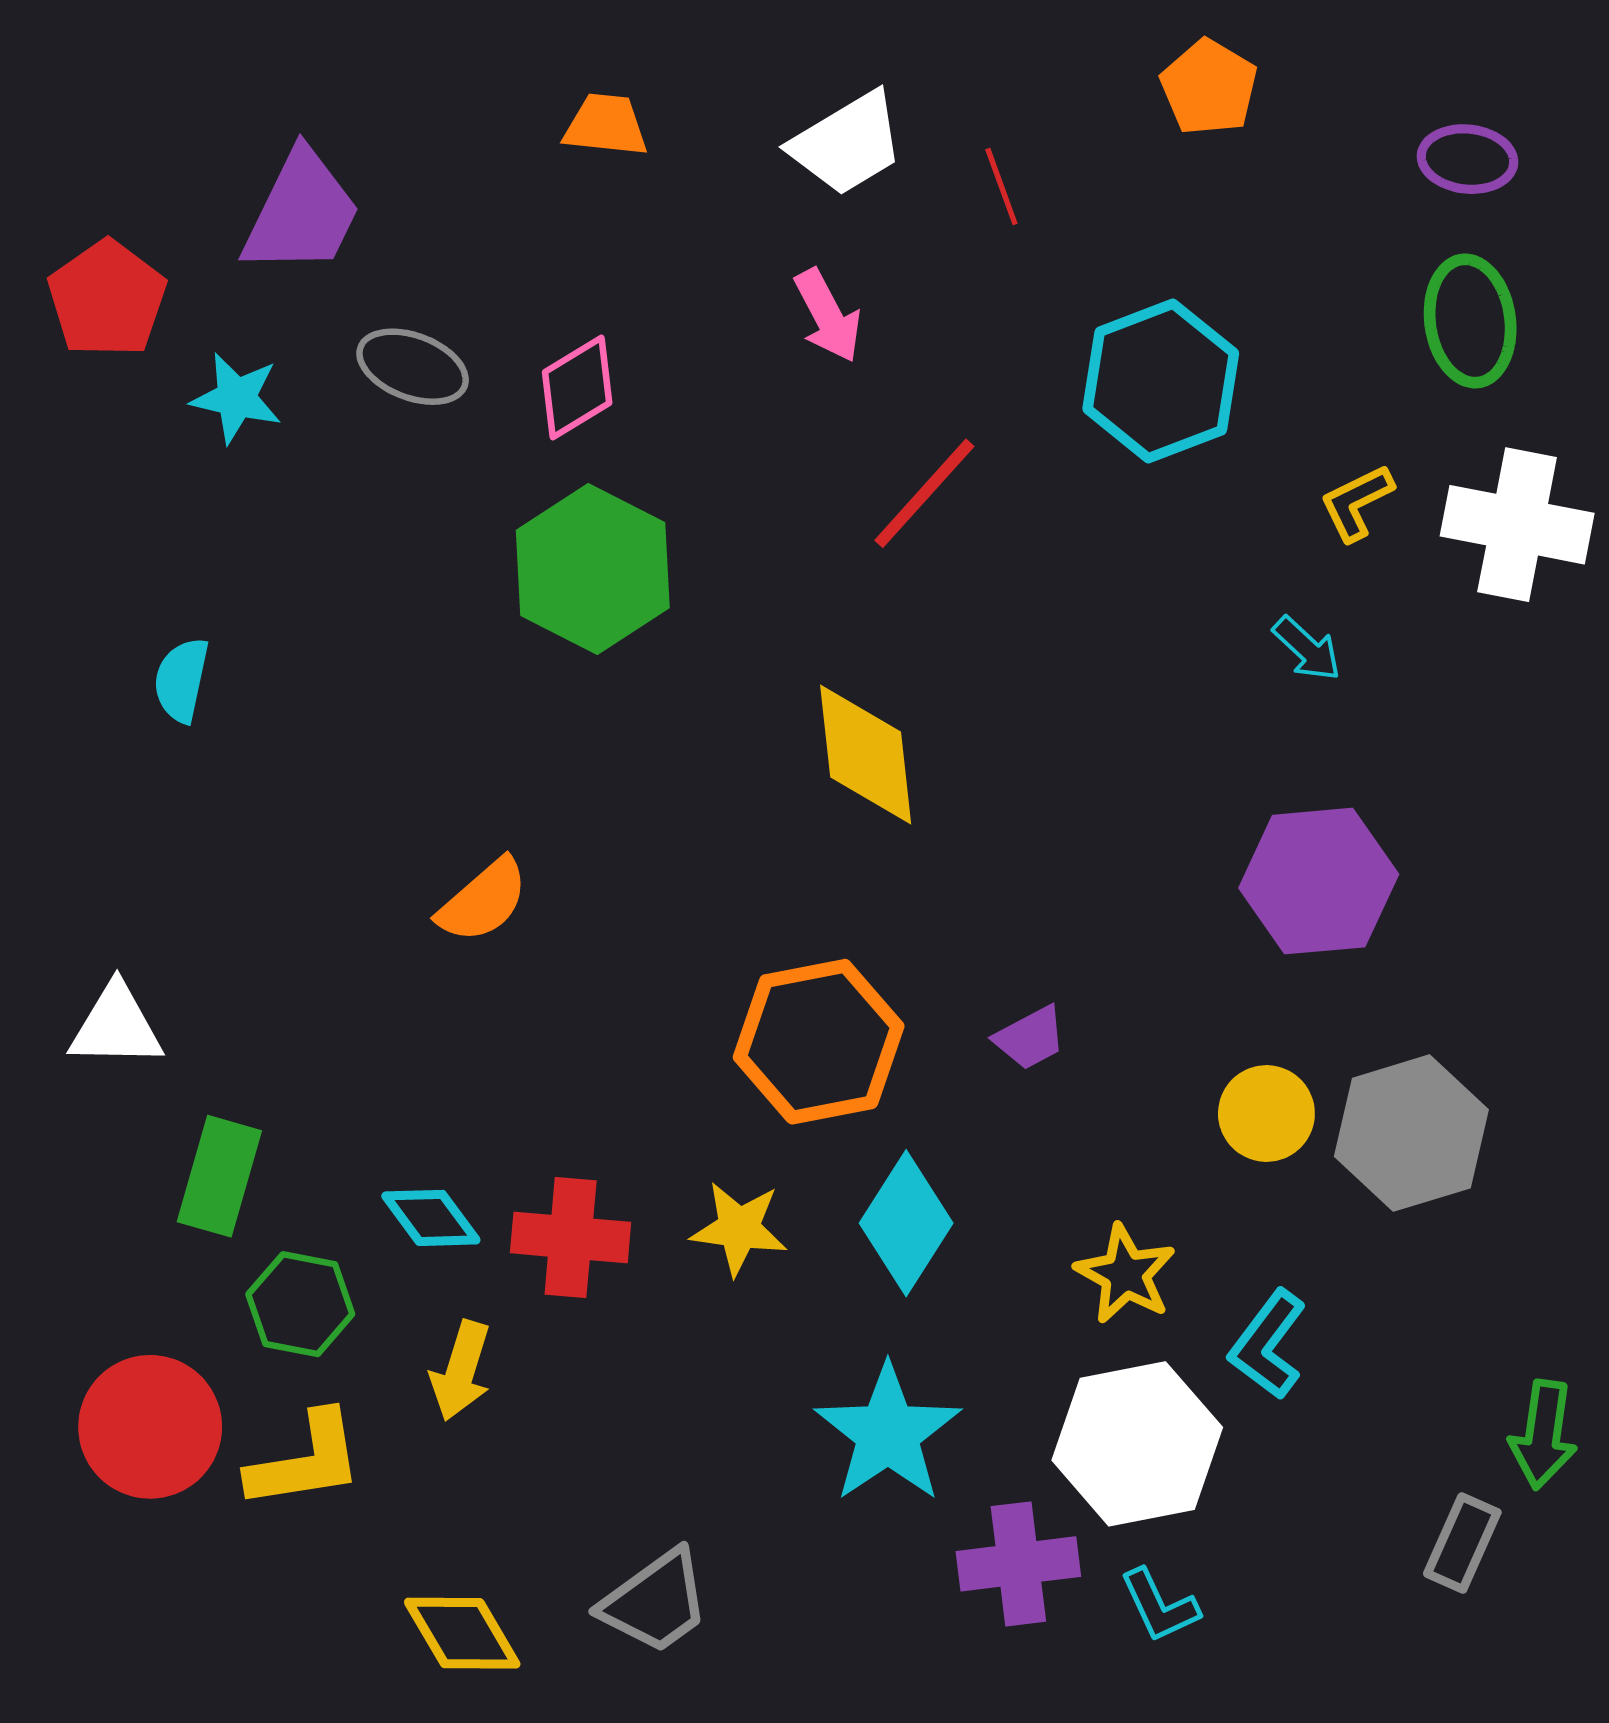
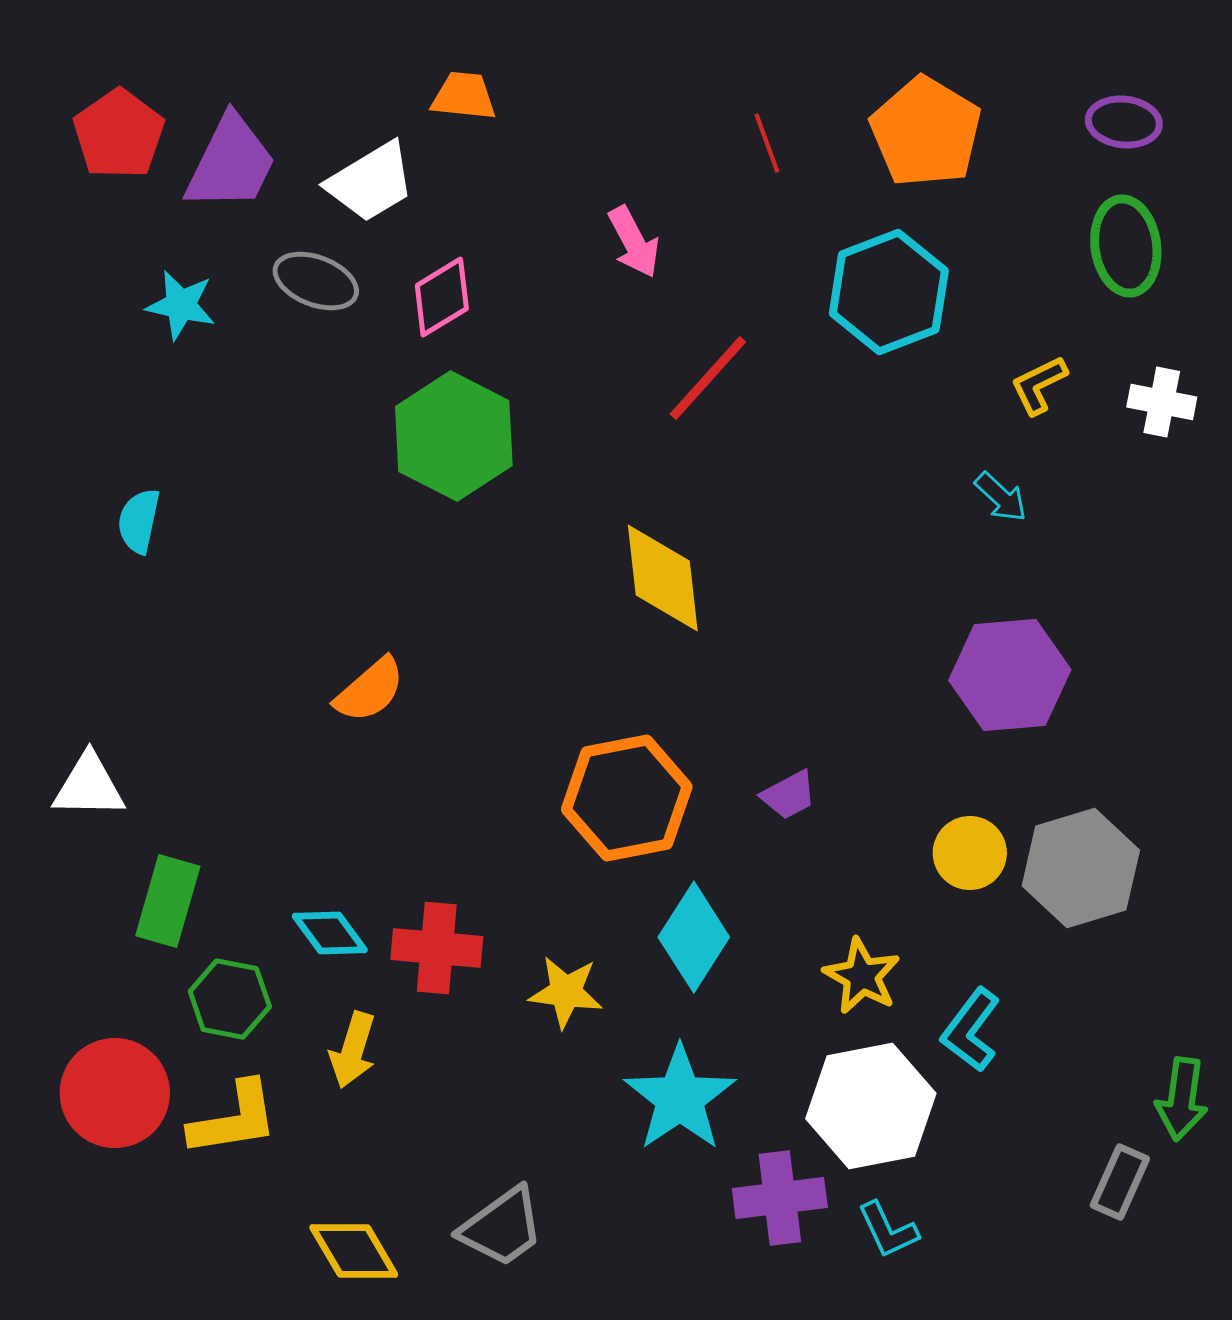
orange pentagon: (1209, 87) -> (926, 132), moved, size x1.5
white trapezoid: (847, 143) -> (371, 182), moved
red pentagon: (107, 299) -> (119, 134), moved
white cross: (1517, 525) -> (1162, 402), size x0.6
yellow star: (739, 1228) -> (566, 992), moved

